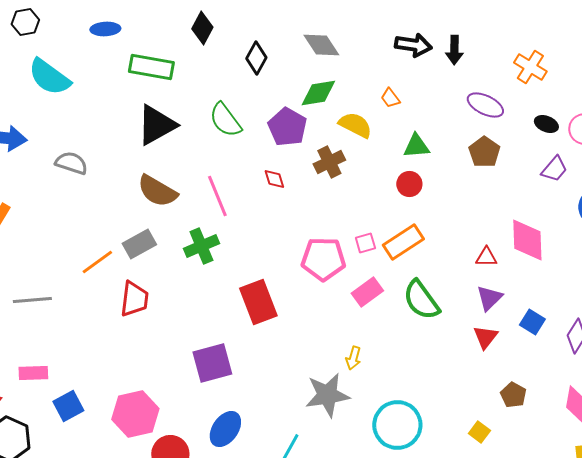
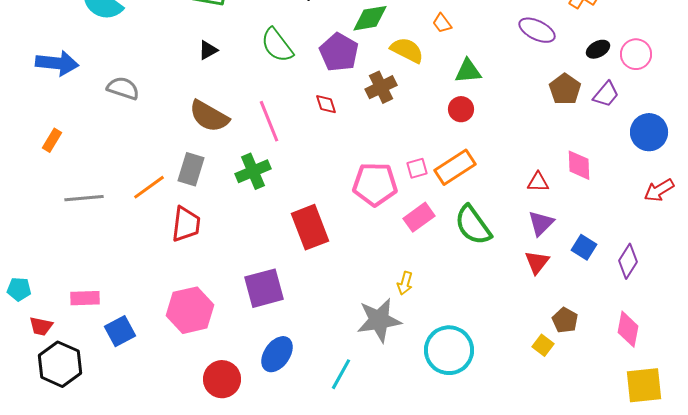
black ellipse: (546, 124) -> (598, 49), turned -50
black triangle: (156, 125) -> (208, 50), size x0.5
brown pentagon: (484, 152) -> (565, 89), moved
pink diamond: (527, 240) -> (579, 165), size x0.7
gray rectangle: (139, 244) -> (191, 169), turned -44
gray line: (32, 300) -> (84, 198), moved
pink hexagon: (135, 414) -> (190, 310), moved
yellow square: (479, 432) -> (543, 345), moved

